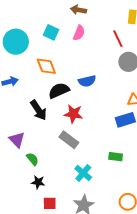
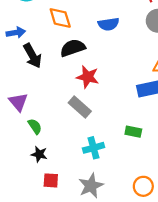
blue semicircle: (87, 81) -> (108, 24), moved
black arrow: (38, 110) -> (33, 56), moved
cyan cross: (83, 173) -> (94, 148), turned 30

